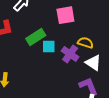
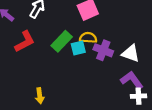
yellow semicircle: (85, 43) -> (88, 38), moved

